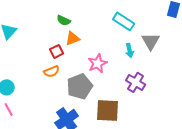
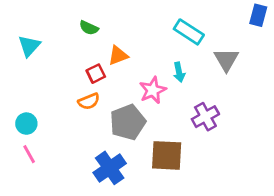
green semicircle: (64, 20) -> (89, 28), moved
cyan arrow: (130, 50) -> (179, 72), moved
purple cross: (136, 82) -> (205, 117), turned 30

